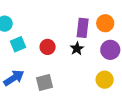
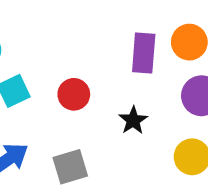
black star: (77, 49) -> (133, 120), moved

